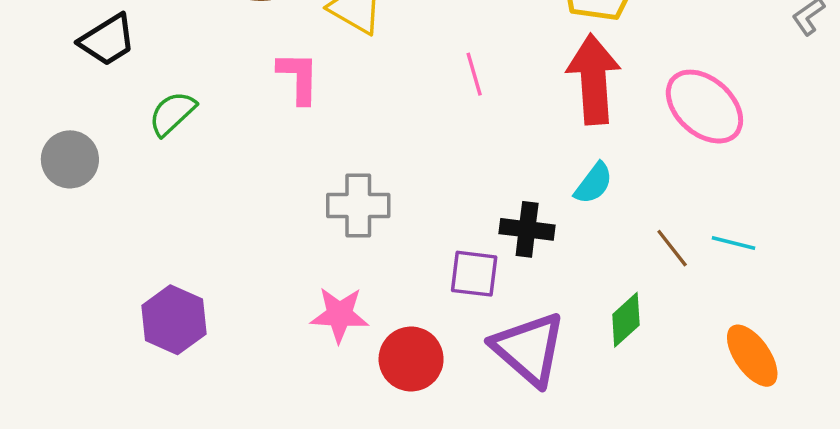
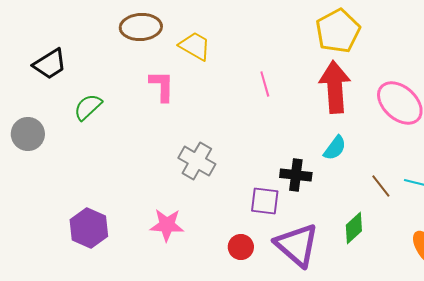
gray cross: (358, 205) -> (197, 161), turned 30
pink star: (339, 315) -> (167, 225), moved
red circle: (411, 359) -> (241, 247), moved, size x0.7

